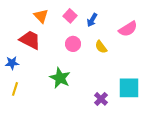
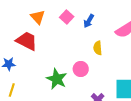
pink circle: (73, 44) -> (81, 69), moved
yellow semicircle: (101, 47) -> (98, 48), turned 32

